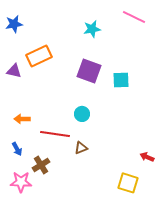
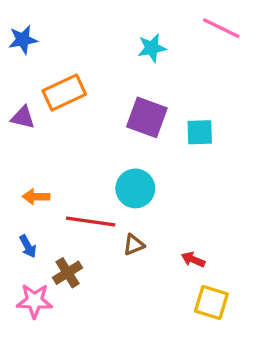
cyan circle: (82, 114) -> (135, 188), size x1.5
red arrow: (147, 157) -> (193, 260), moved

